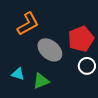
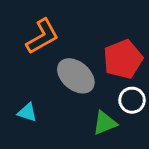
green triangle: (41, 81) -> (105, 123), moved

